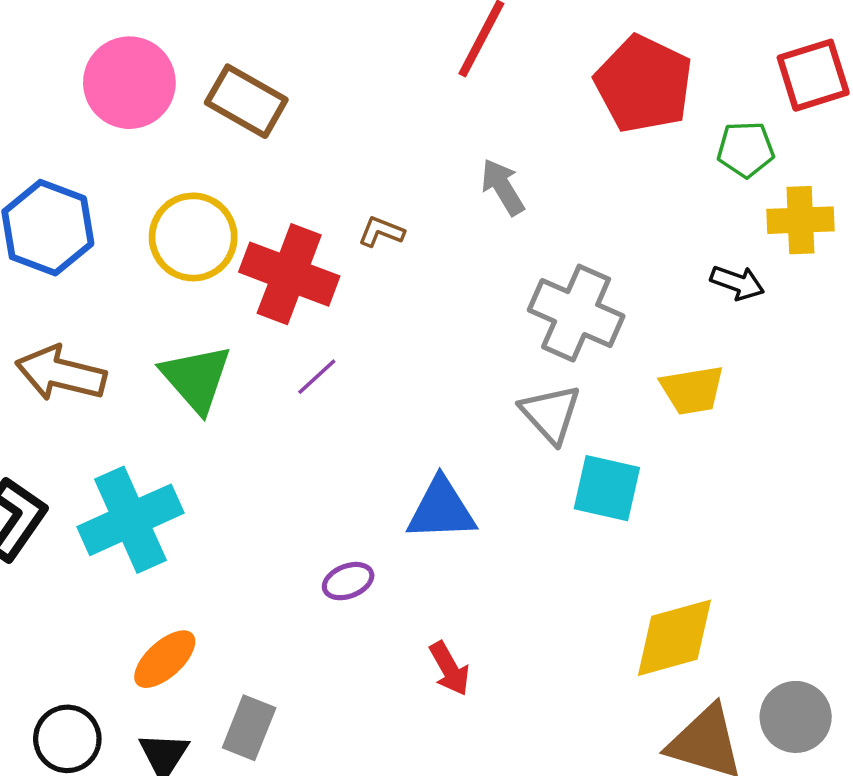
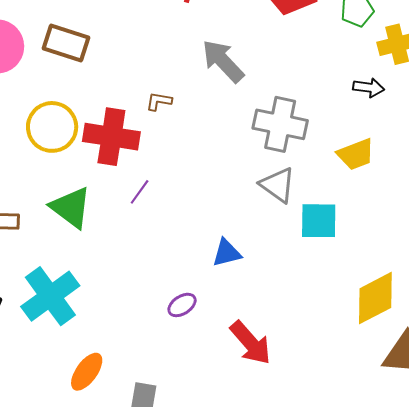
gray arrow: (503, 187) -> (223, 61), size x1.4
blue triangle: (441, 509) -> (227, 253), size x0.7
red arrow: (449, 669) -> (251, 343), size x1.5

